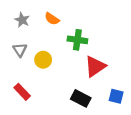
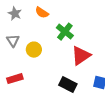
green cross: (77, 40) -> (65, 32), turned 30
red rectangle: (22, 92) -> (15, 79), turned -63

